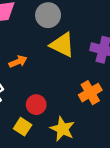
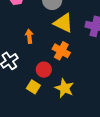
orange arrow: (18, 62) -> (29, 36), turned -72
orange cross: (90, 93) -> (61, 51), moved, turned -30

